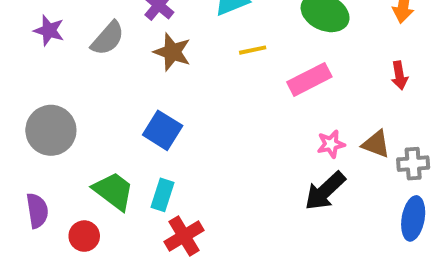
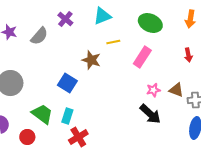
brown star: (172, 52) -> (91, 60), moved
pink rectangle: (309, 79) -> (142, 57), turned -30
black arrow: (325, 191) -> (150, 114), turned -95

